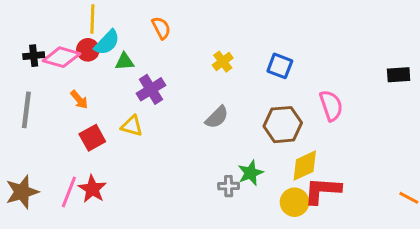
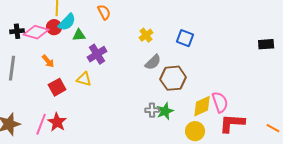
pink semicircle: (331, 105) -> (220, 102), moved
gray semicircle: (217, 117) -> (153, 62), moved
brown hexagon: (283, 125) -> (173, 78), moved
gray cross: (229, 186) -> (152, 110), moved
red L-shape: (322, 190) -> (232, 123), moved

